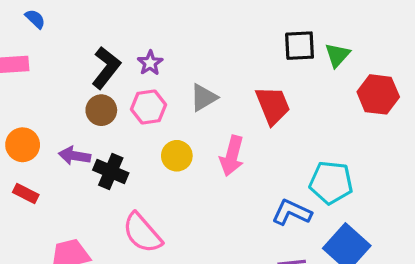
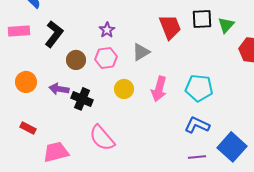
black L-shape: (106, 68) -> (54, 34), moved
red trapezoid: (273, 105) -> (170, 27), moved
cyan pentagon: (331, 183) -> (199, 88), moved
red rectangle: (26, 194) -> (28, 128), moved

